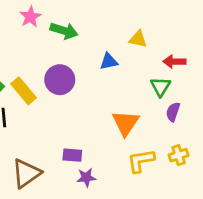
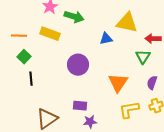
yellow triangle: (138, 39) -> (127, 23), size x1.6
purple circle: (60, 80) -> (78, 65), moved
yellow rectangle: (23, 91) -> (50, 34), moved, turned -30
purple semicircle: (173, 112) -> (152, 83), moved

